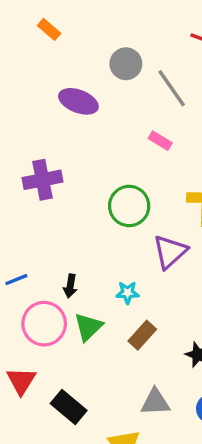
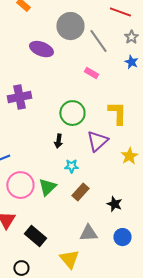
gray circle: (126, 64) -> (70, 26), size x1.4
black arrow: (70, 286) -> (58, 141), moved

